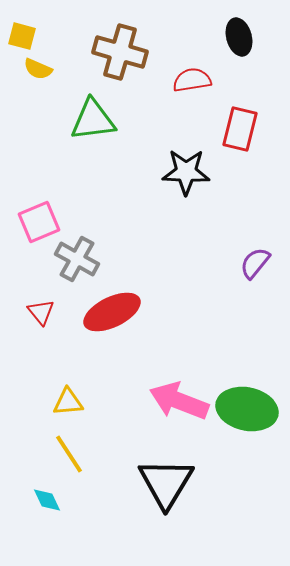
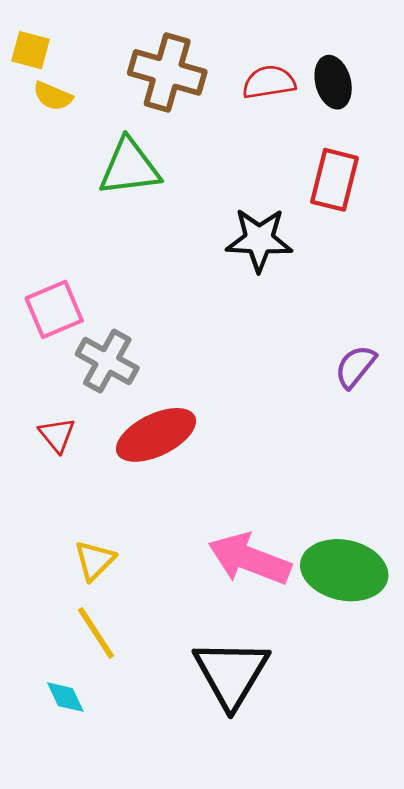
black ellipse: (239, 37) -> (333, 82), moved
red semicircle: (192, 80) -> (269, 82), moved
yellow triangle: (68, 402) -> (95, 560), turned -40

